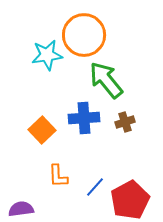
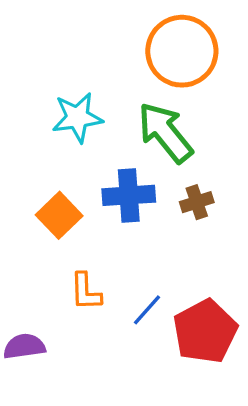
orange circle: (84, 35) -> (182, 51), moved
cyan star: (47, 55) -> (77, 118), moved

